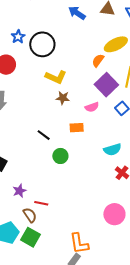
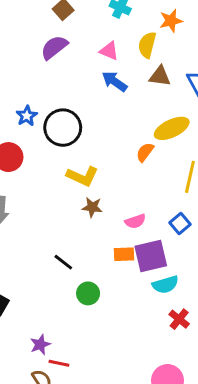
purple square: (106, 85) -> (151, 256), moved, turned 30
orange rectangle: (77, 128) -> (124, 254), moved
purple star: (19, 191) -> (40, 345), moved

